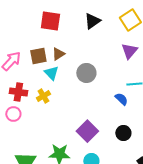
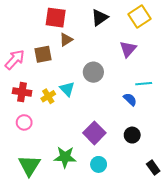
purple triangle: (129, 51) -> (128, 49), moved
brown triangle: (58, 54) -> (66, 40), moved
cyan triangle: (51, 73) -> (67, 89), moved
pink circle: (13, 114) -> (24, 122), moved

